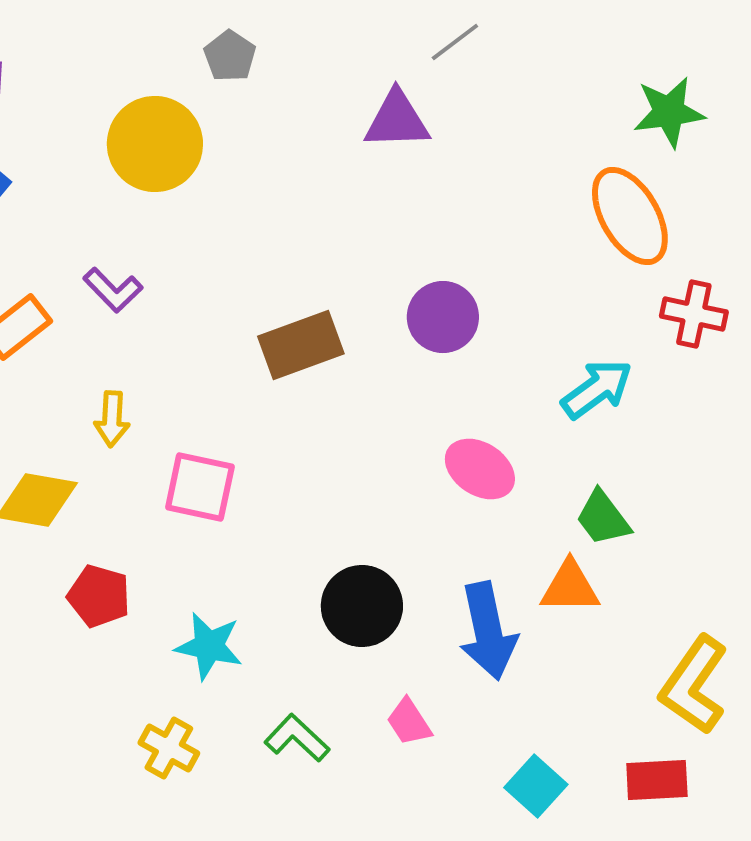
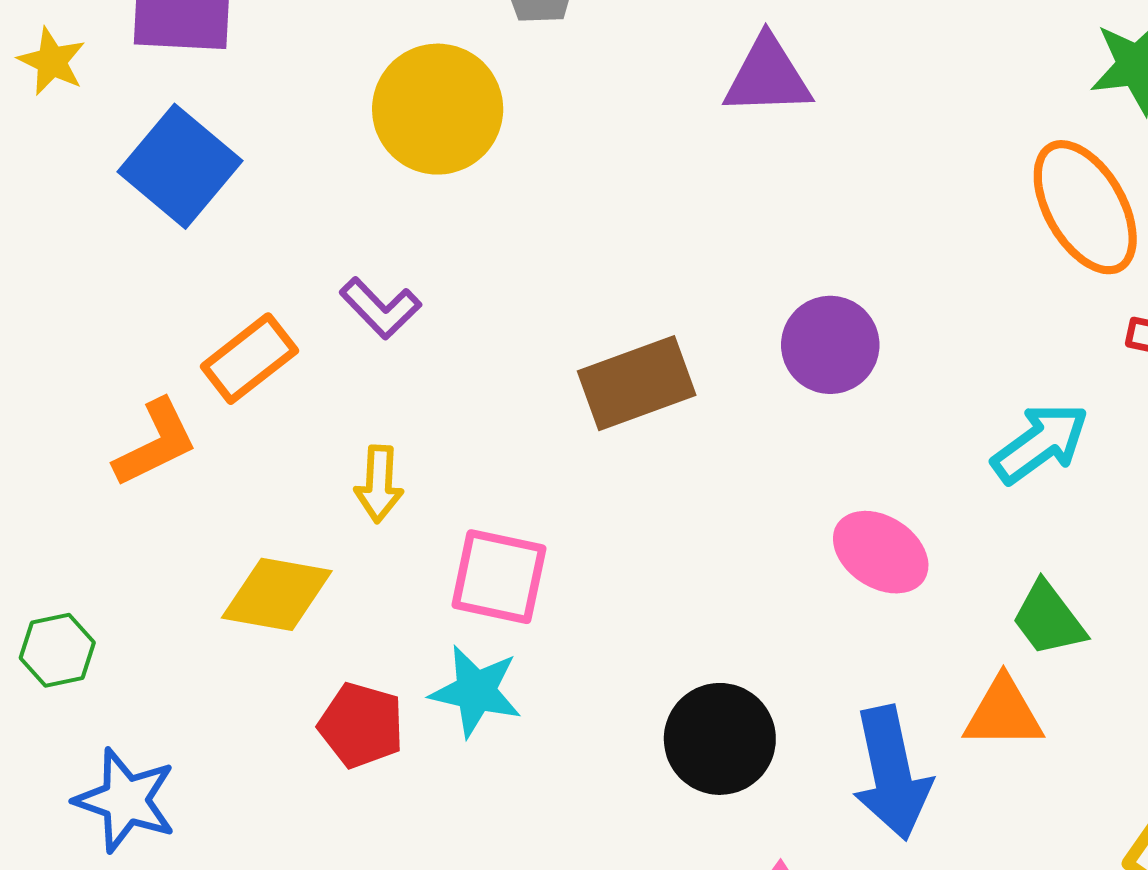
cyan star: (209, 646) -> (476, 691), moved

